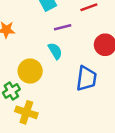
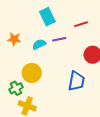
cyan semicircle: (55, 51) -> (39, 44), moved, turned -88

